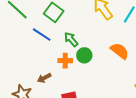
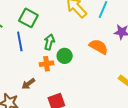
blue line: (42, 35) -> (20, 41), turned 54
green arrow: (71, 39) -> (49, 42), turned 63

